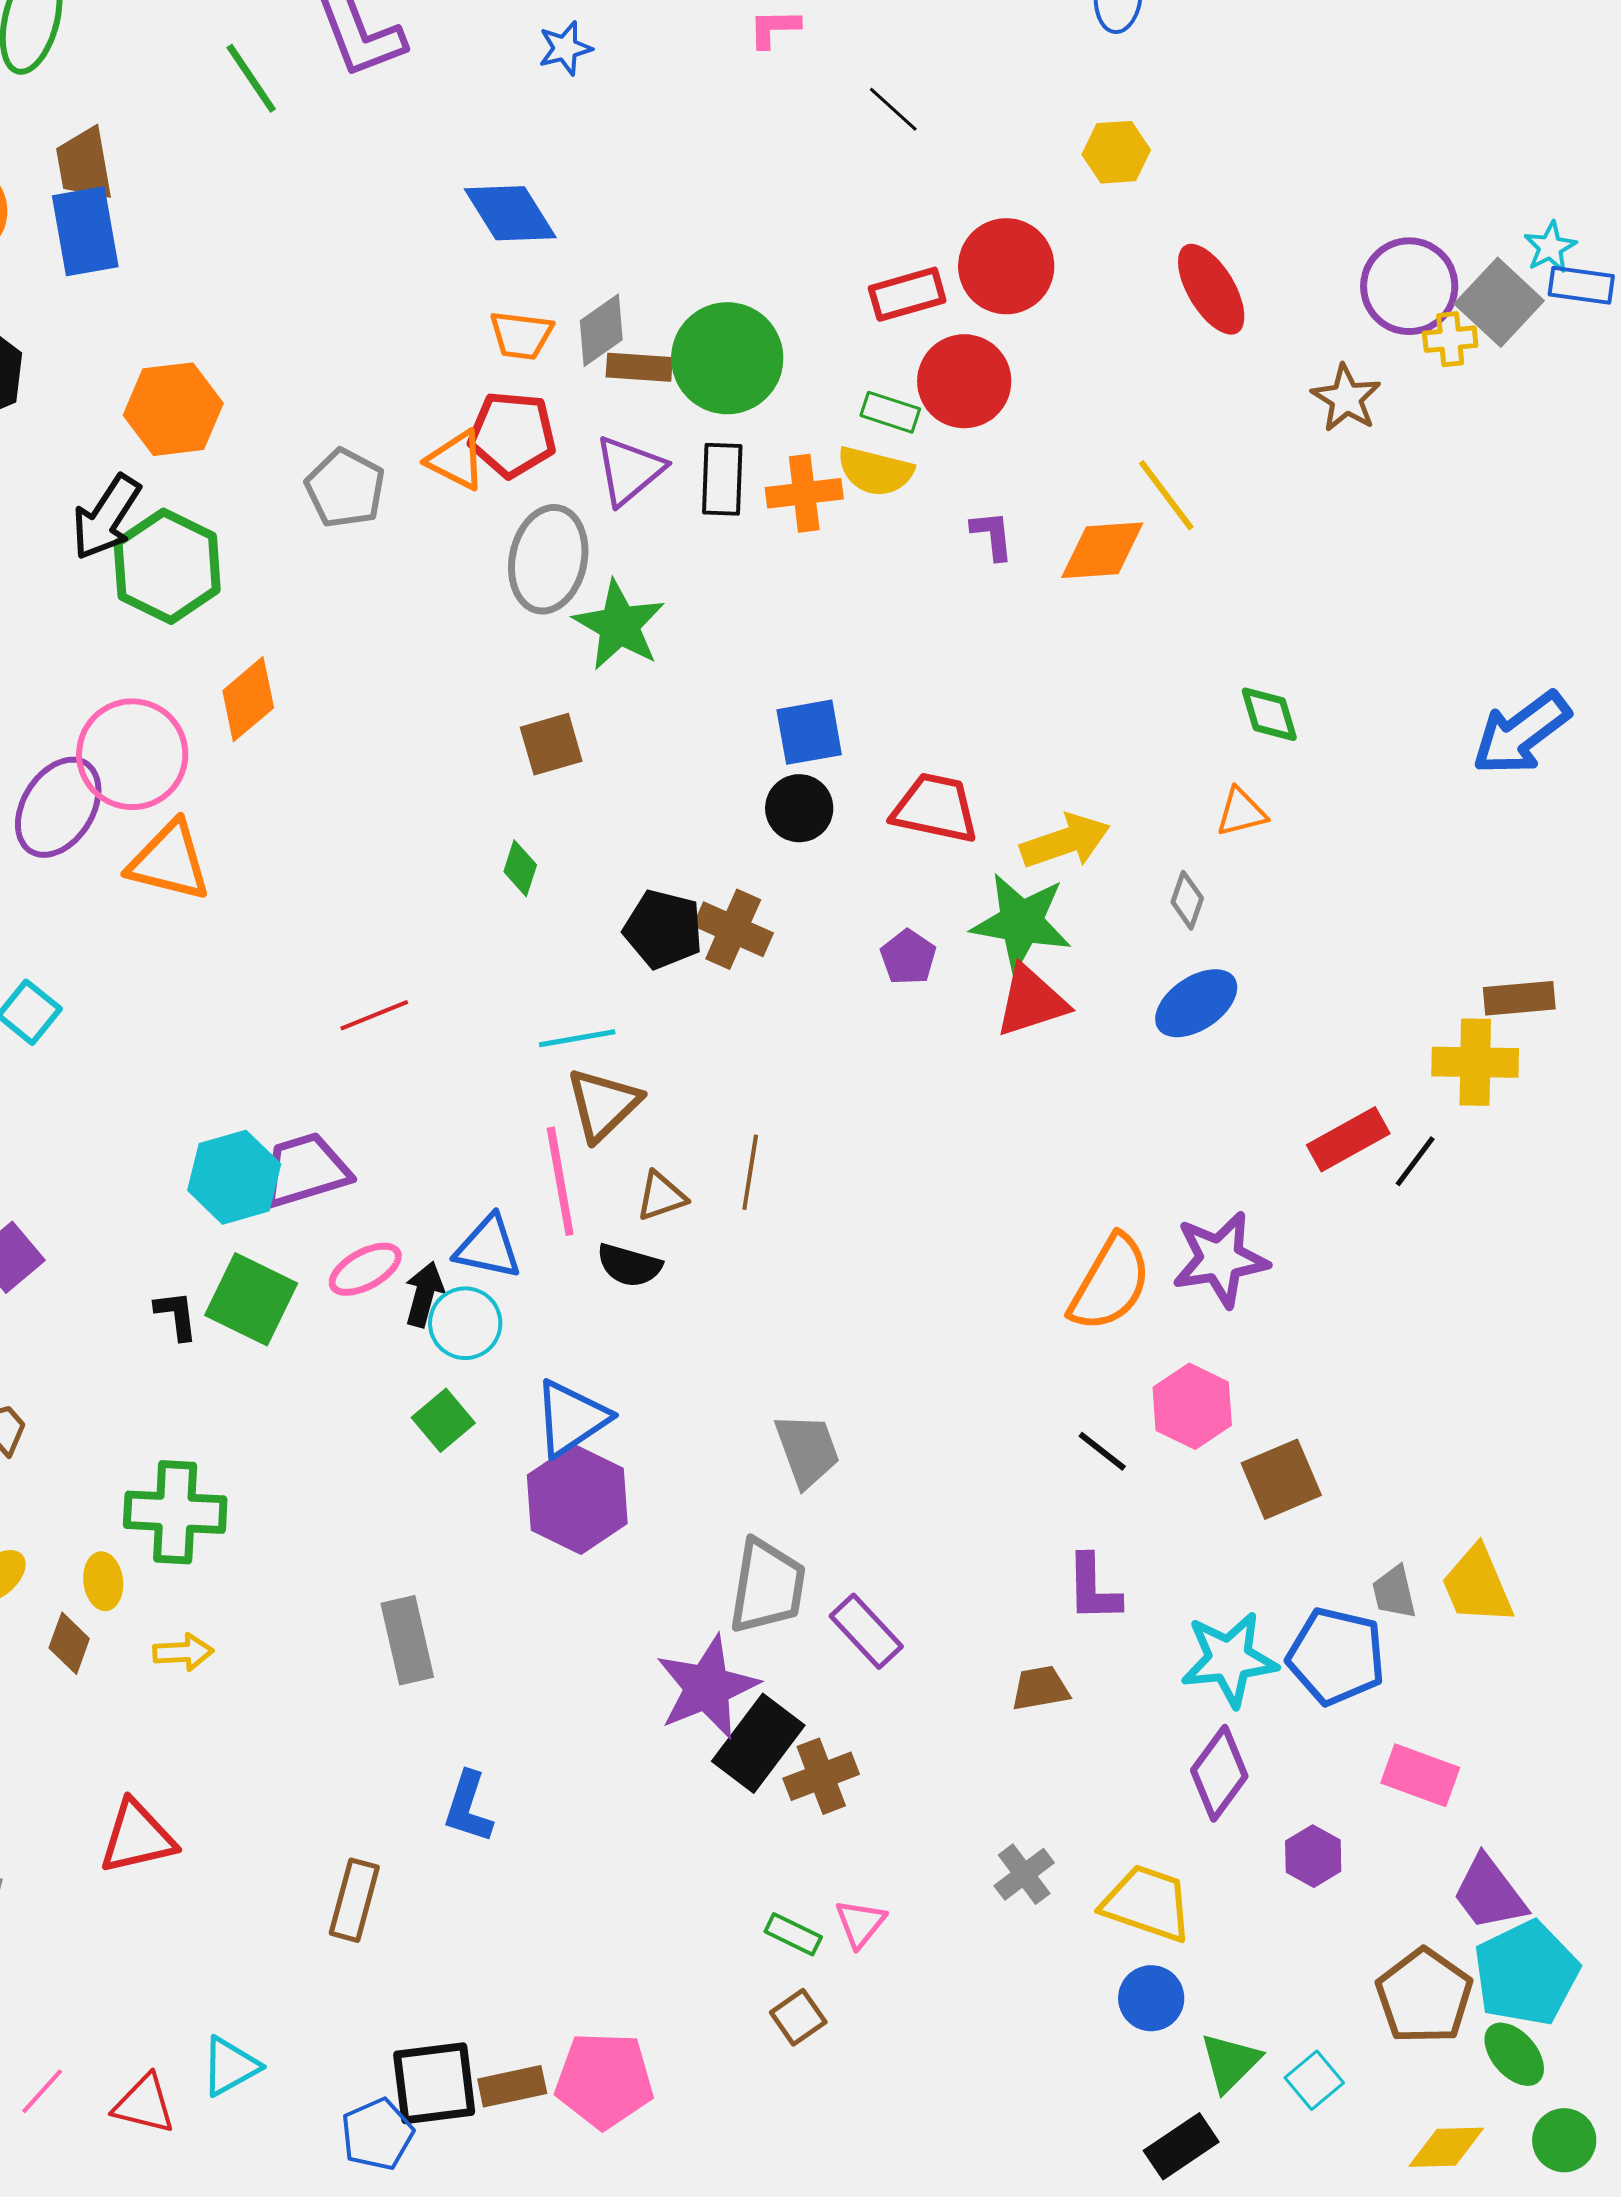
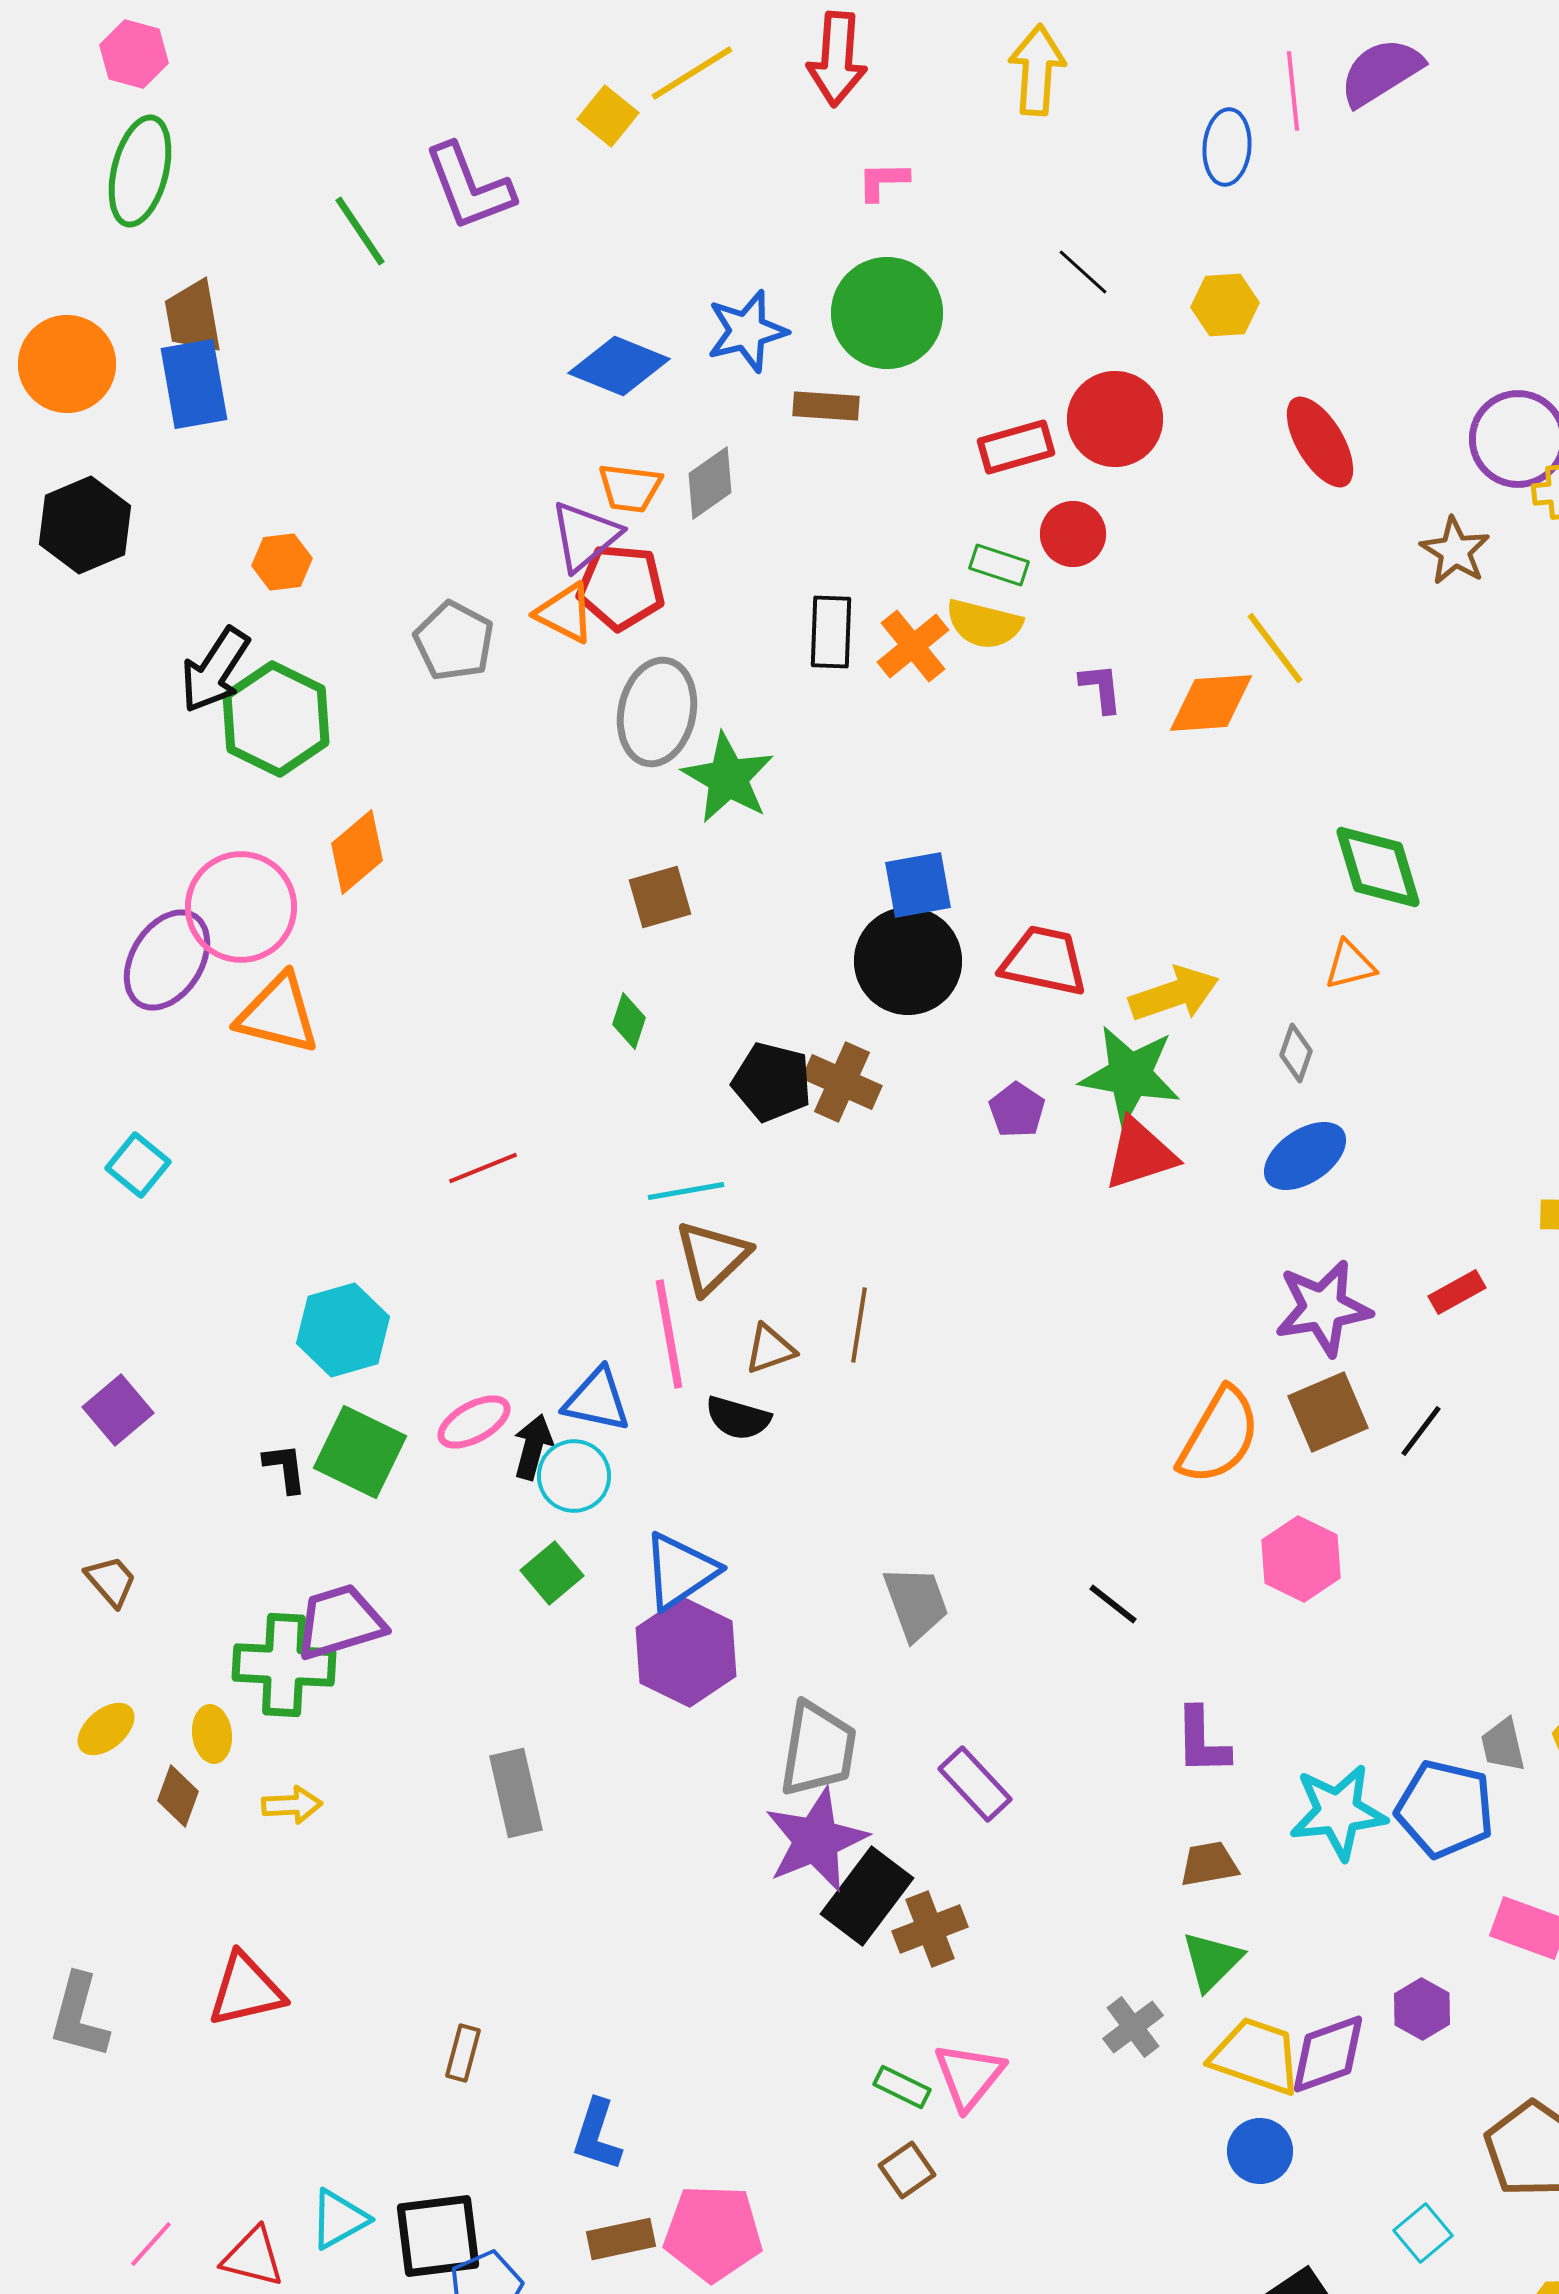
blue star: (565, 48) -> (747, 331), moved, size x1.5
black line: (893, 109) -> (1083, 272), moved
blue diamond: (510, 213) -> (619, 366), turned -36
green circle: (727, 358) -> (887, 313), moved
brown rectangle: (639, 367) -> (826, 406), moved
red circle: (964, 381) -> (1073, 534), size x0.7
orange hexagon: (173, 409) -> (282, 562), size x0.6
purple triangle: (629, 470) -> (585, 536), moved
orange cross: (804, 493) -> (913, 646), turned -32
green diamond: (1269, 714) -> (1378, 867), size x1.5
black circle: (799, 808) -> (908, 961), size x1.6
red rectangle: (1348, 1139) -> (1457, 1292), size x0.7
black line: (1415, 1161) -> (1421, 1431), moved
purple trapezoid: (305, 1170) -> (340, 1622), moved
purple star: (1220, 1259) -> (1323, 1308), moved
black line: (1102, 1451) -> (1113, 1604), moved
brown square: (1281, 1479) -> (1328, 1412), moved
gray trapezoid: (767, 1586) -> (818, 1749), moved
brown trapezoid: (1040, 1688) -> (1209, 1864), moved
purple diamond: (1219, 1773) -> (1328, 2054), moved, turned 34
blue L-shape: (468, 1807) -> (597, 2135), moved
brown rectangle: (354, 1900) -> (463, 2053), size x0.7
pink triangle: (860, 1923) -> (969, 2076), size x1.4
green triangle: (1230, 2062) -> (1212, 1961), moved
black square: (434, 2083) -> (438, 2236), moved

